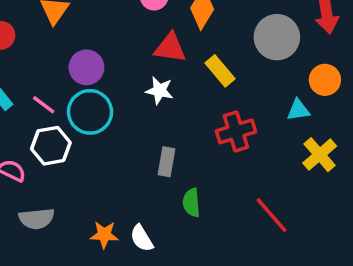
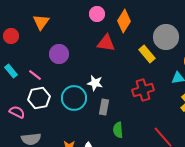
yellow rectangle: (220, 71) -> (147, 54), moved
white star: (159, 91) -> (95, 83), moved
cyan circle: (90, 112) -> (74, 98), moved

